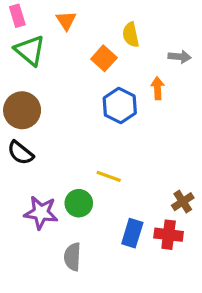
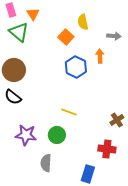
orange triangle: (66, 20) -> (33, 14), moved
brown cross: (183, 202) -> (117, 120), moved
green circle: (79, 203) -> (57, 135), moved
blue rectangle: (132, 233) -> (88, 174), moved

